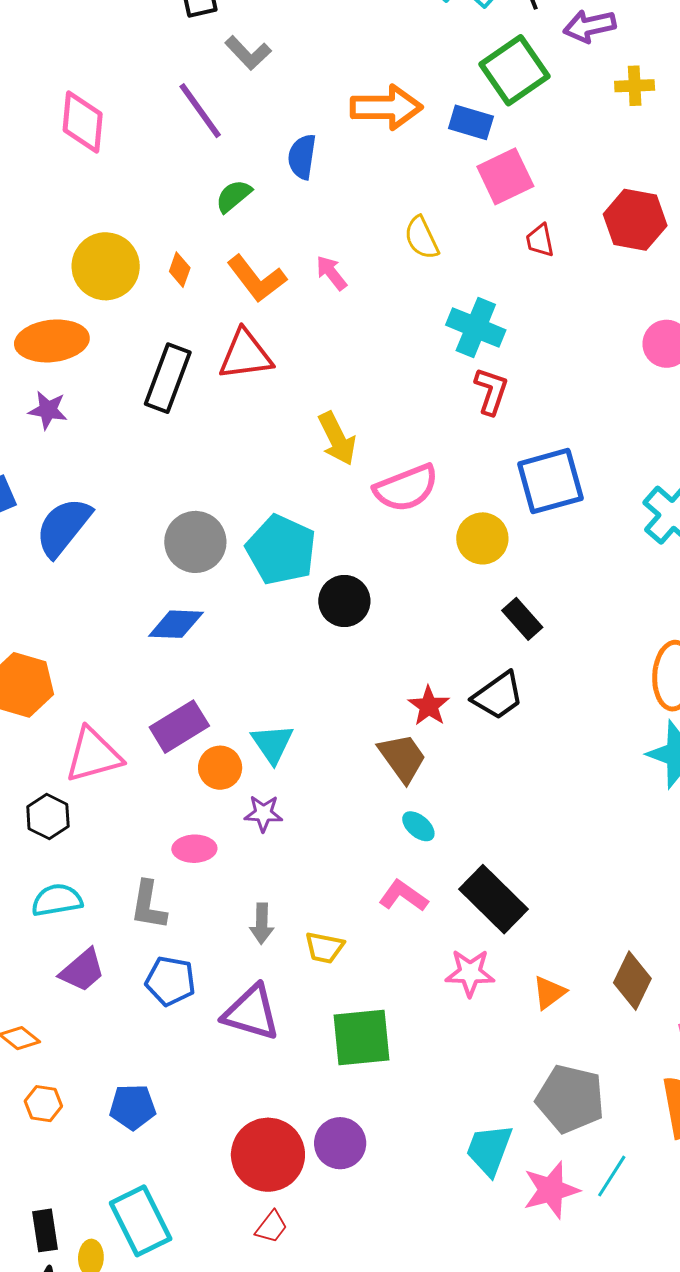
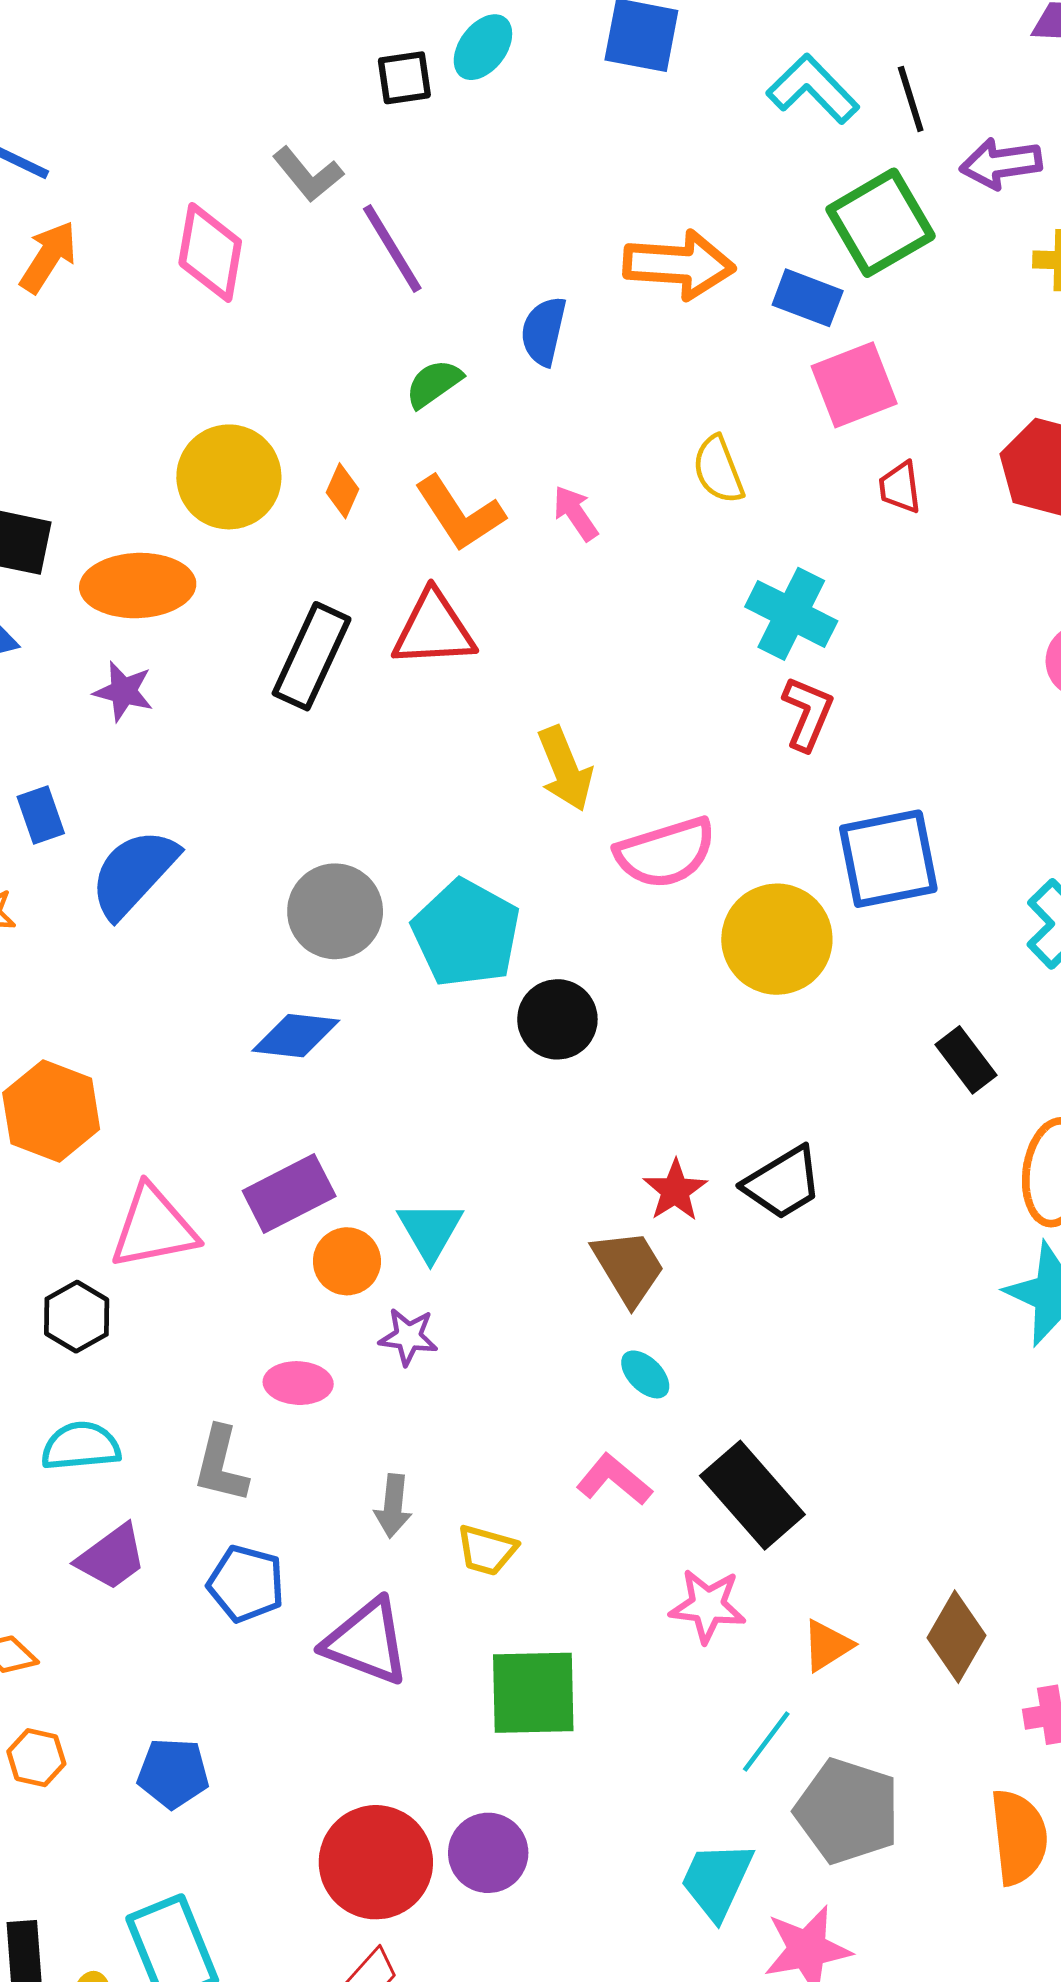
gray L-shape: (248, 53) -> (308, 174), moved
yellow circle: (482, 538) -> (777, 939), size x1.4
black rectangle: (522, 619) -> (966, 1060), moved
cyan line: (612, 1176) -> (766, 1742), moved

